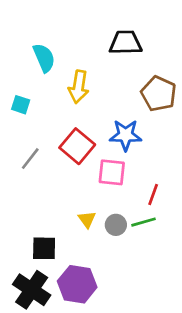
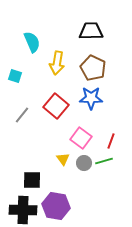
brown pentagon: (159, 94) -> (93, 68), moved
pink square: (112, 172) -> (81, 138), moved, turned 30
black cross: (32, 290) -> (23, 210), turned -32

